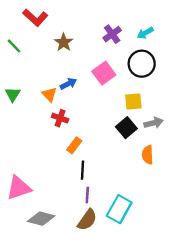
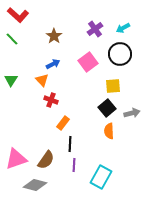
red L-shape: (35, 18) -> (18, 15), moved
blue arrow: (68, 84) -> (53, 64), moved
gray arrow: (154, 123) -> (132, 113), moved
orange semicircle: (148, 155) -> (109, 131), moved
brown semicircle: (87, 220) -> (46, 160), moved

